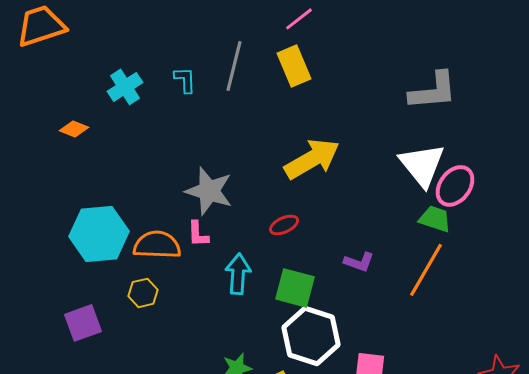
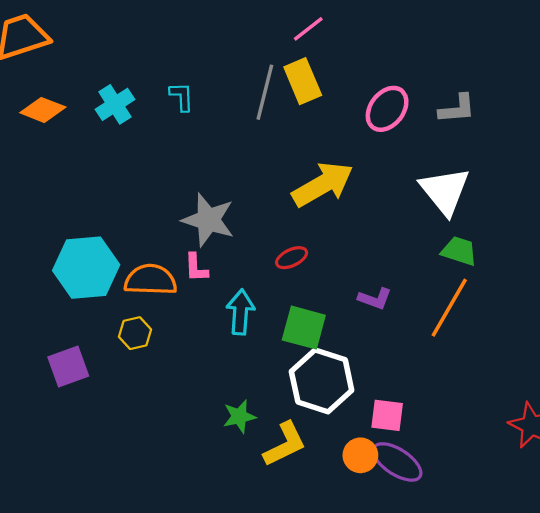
gray line: (234, 66) -> (265, 92), moved
gray L-shape: (433, 91) -> (457, 109), size x0.7
orange diamond: (74, 129) -> (43, 110), moved, size x1.4
pink ellipse: (455, 186) -> (387, 109), moved

